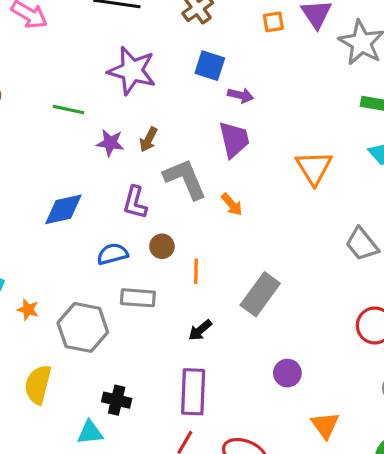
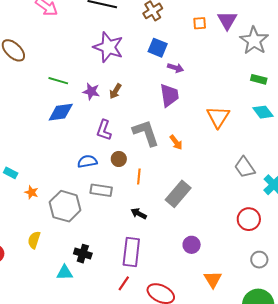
green line: (69, 110) -> (58, 81), moved
gray L-shape: (185, 179) -> (146, 133), moved
orange arrow: (232, 204) -> (176, 142), moved
blue diamond: (63, 209) -> (61, 112), moved
black arrow: (200, 330) -> (139, 214), turned 63
yellow semicircle: (38, 385) -> (34, 240), size x0.7

